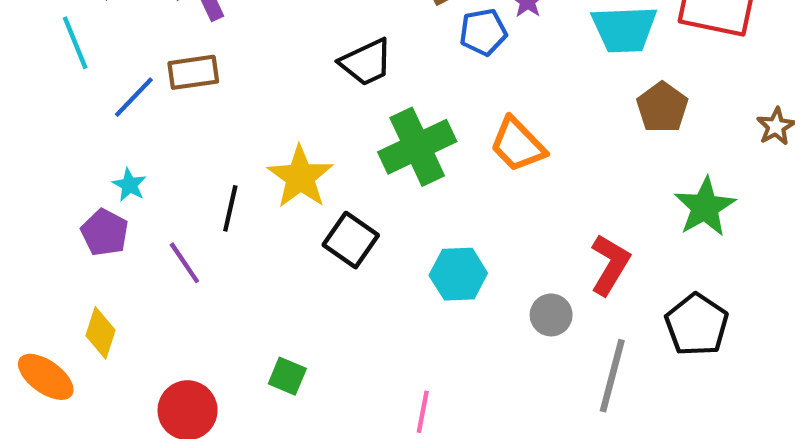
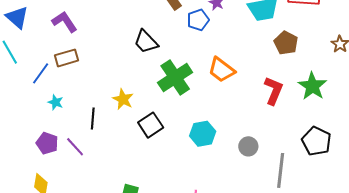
black trapezoid: (366, 62) -> (146, 42), turned 80
yellow star: (300, 177) -> (123, 99), size x0.7
cyan star: (129, 185) -> (56, 102), moved
purple pentagon: (105, 232) -> (47, 143), moved
black square: (351, 240) -> (151, 125), turned 30
red L-shape: (610, 265) -> (274, 91), moved

